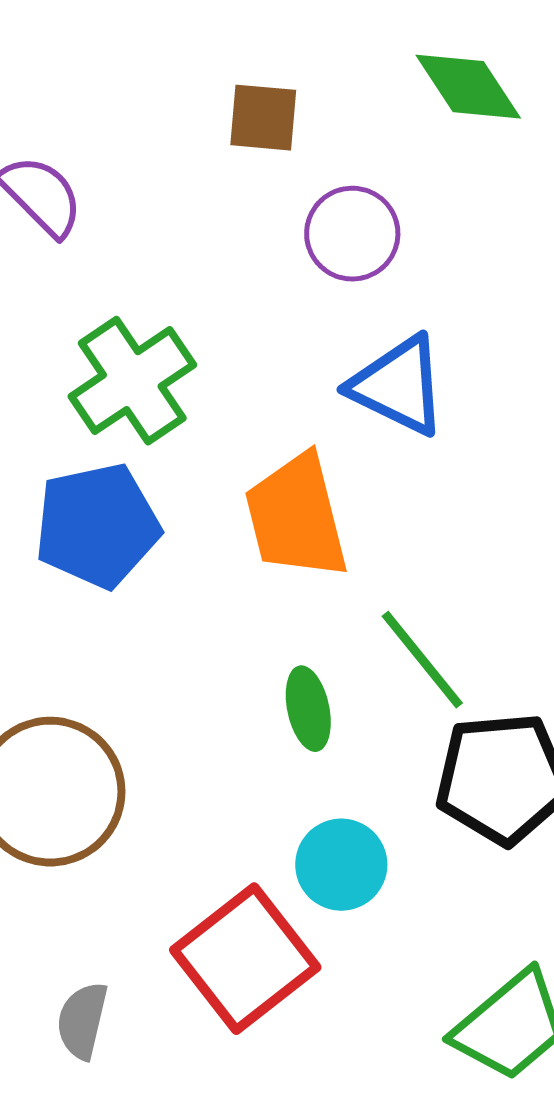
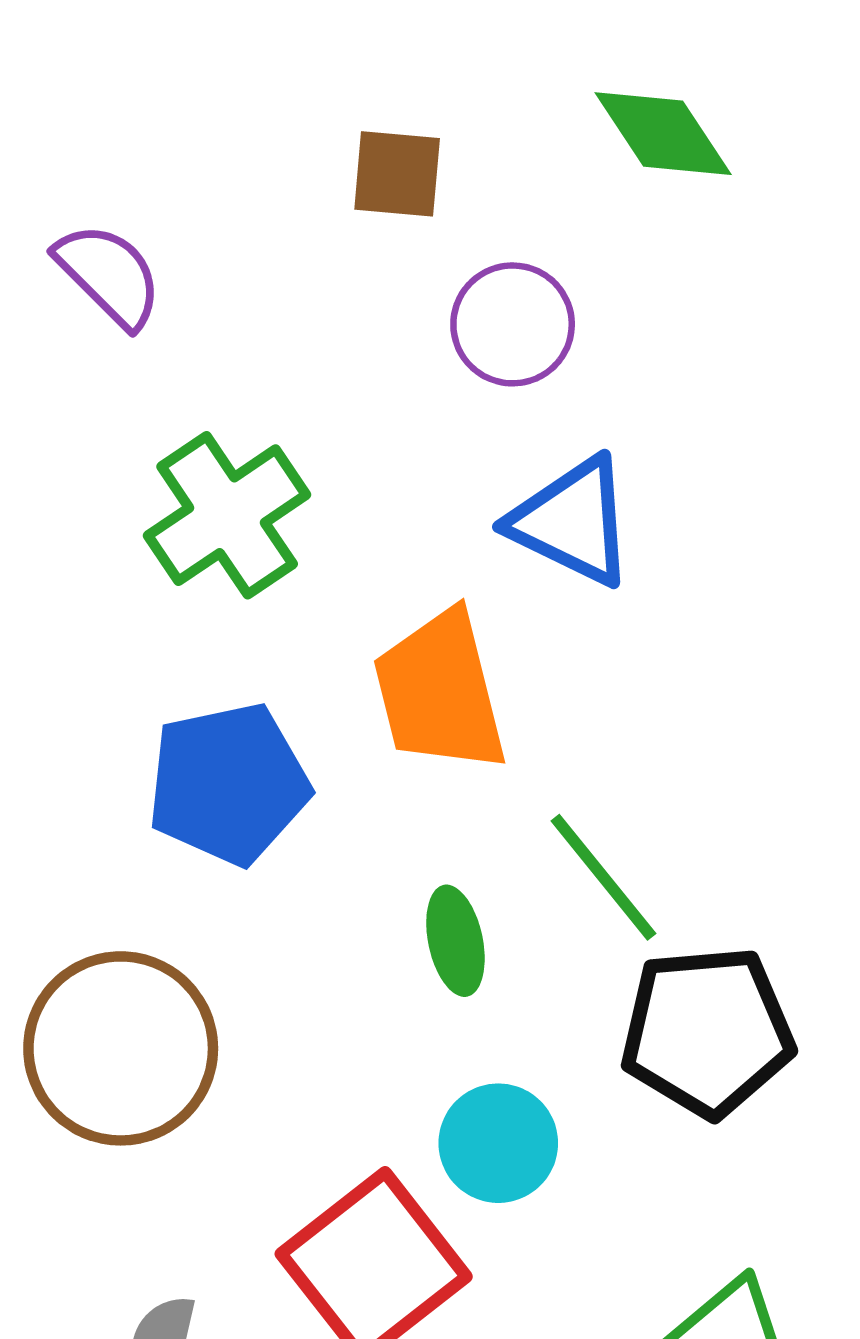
blue pentagon: (97, 526) -> (228, 784), moved

